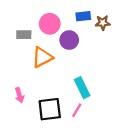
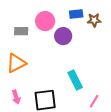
orange triangle: (42, 57) -> (16, 63), moved
pink arrow: (19, 95) -> (16, 97), moved
pink line: (77, 110) -> (94, 101), moved

